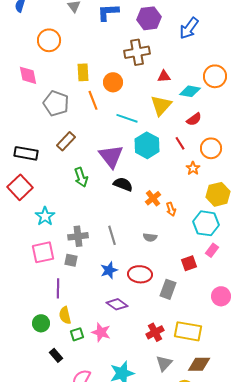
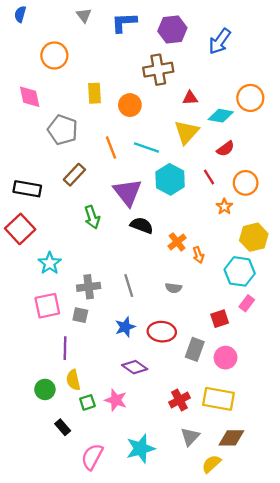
orange line: (93, 100) -> (111, 148), moved
pink circle: (221, 296) -> (226, 358), moved

